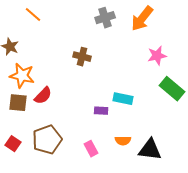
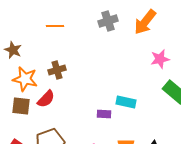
orange line: (33, 15) -> (55, 26), moved, turned -42
brown cross: (82, 57) -> (57, 70), moved, turned -30

